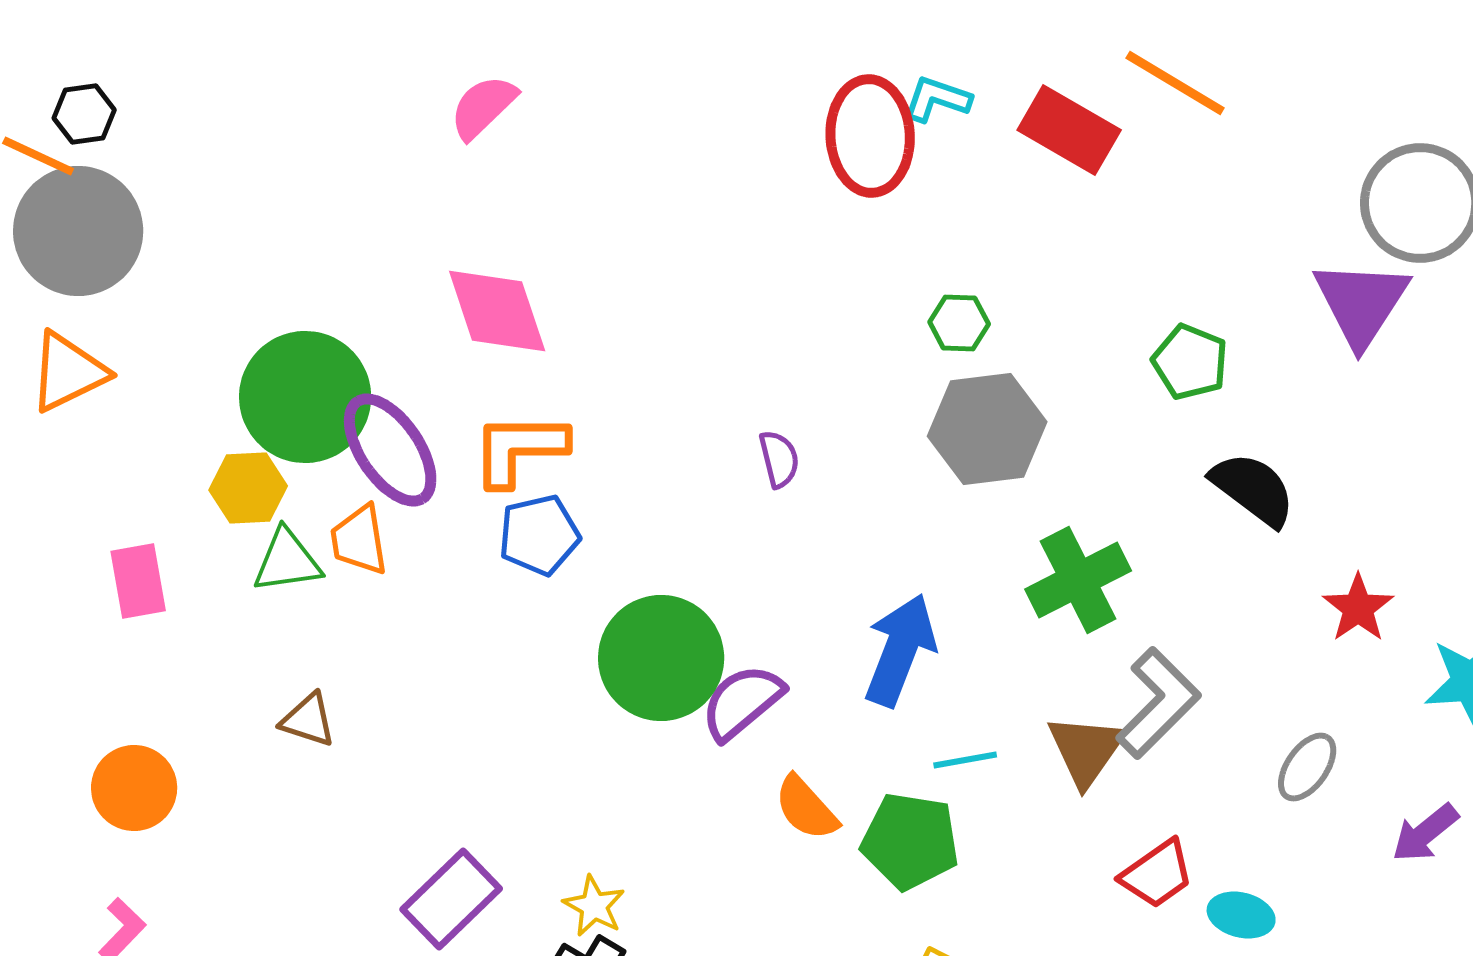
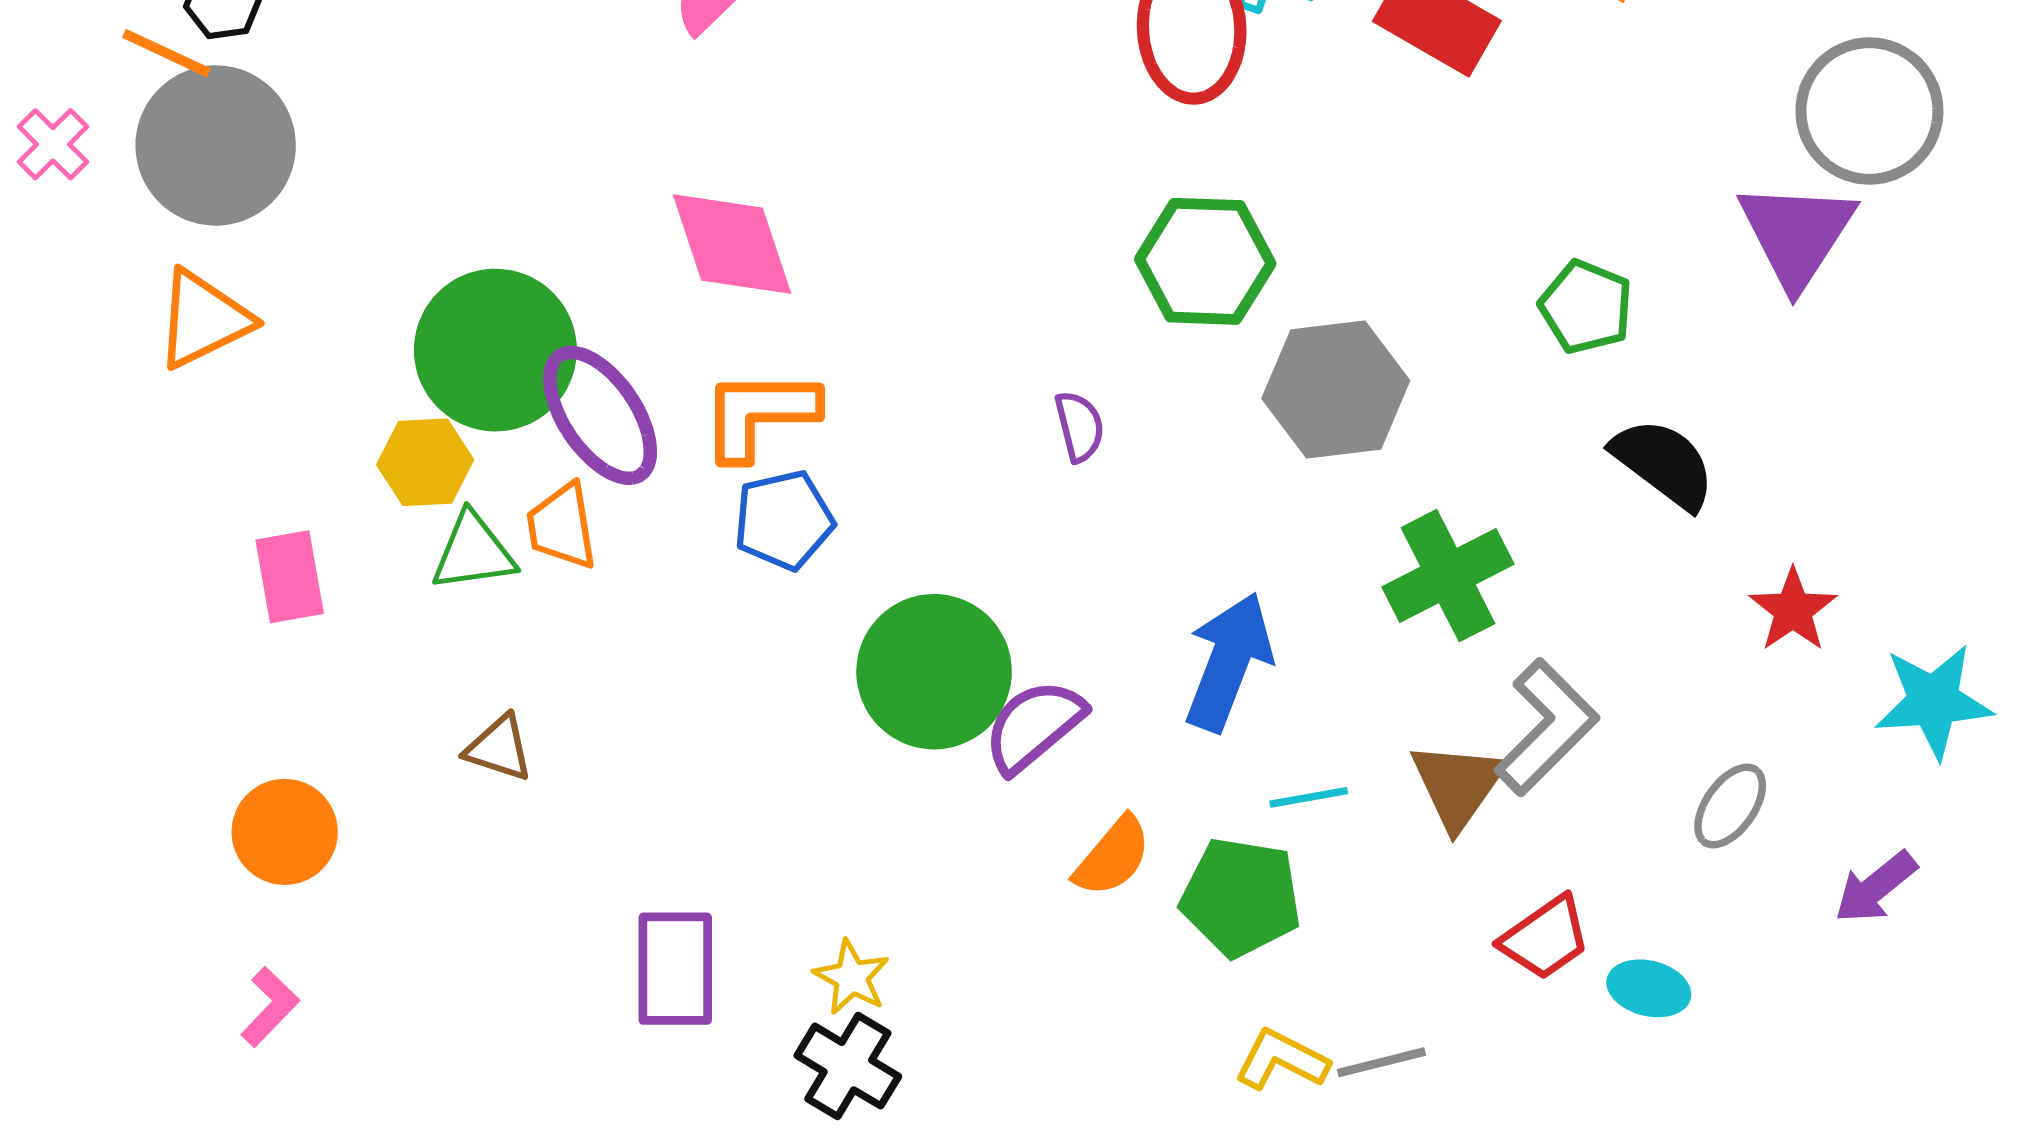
green hexagon: (959, 323) -> (1205, 261), moved, size x1.8
orange semicircle: (806, 808) -> (1113, 857), turned -98
purple rectangle: (451, 899) -> (675, 969), turned -46

